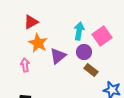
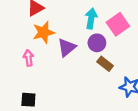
orange star: (38, 43) -> (44, 32), turned 30

